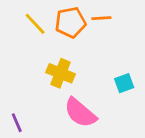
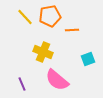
orange line: (101, 18) -> (72, 30), moved
purple line: (17, 123) -> (22, 84), moved

